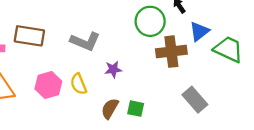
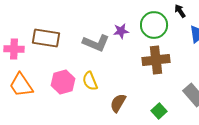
brown cross: (171, 52) -> (156, 60), moved
purple star: (113, 69) -> (121, 31), moved
green square: (136, 109) -> (159, 111), moved, turned 35

